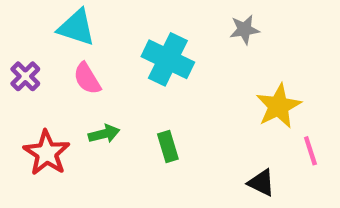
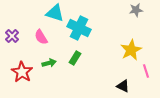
cyan triangle: (76, 27) -> (55, 13), moved
gray star: (244, 30) -> (136, 10), moved
green rectangle: (168, 147) -> (75, 58), moved, turned 48

